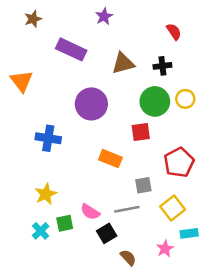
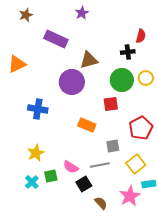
red semicircle: (174, 32) -> (141, 36), moved, turned 48
brown triangle: (123, 63) -> (89, 60), moved
orange triangle: (22, 81) -> (17, 64), turned 42
pink star: (165, 249) -> (130, 196), size x1.5

